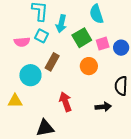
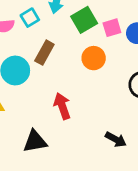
cyan square: (41, 36) -> (30, 18), turned 32
black arrow: (103, 107) -> (116, 139), moved, turned 35

